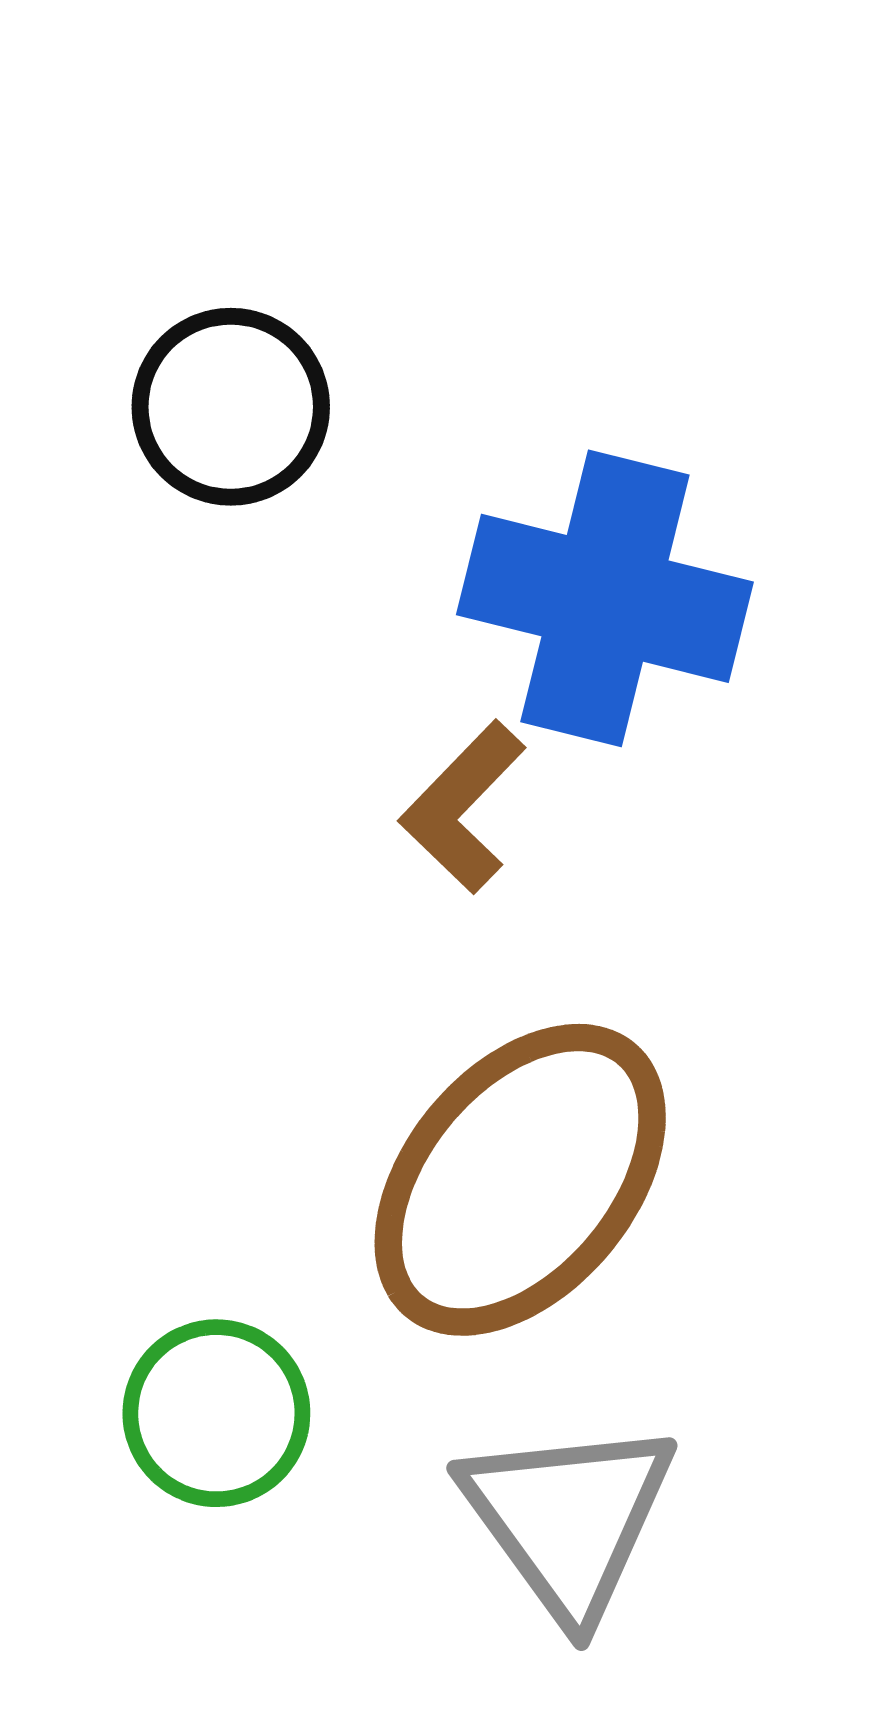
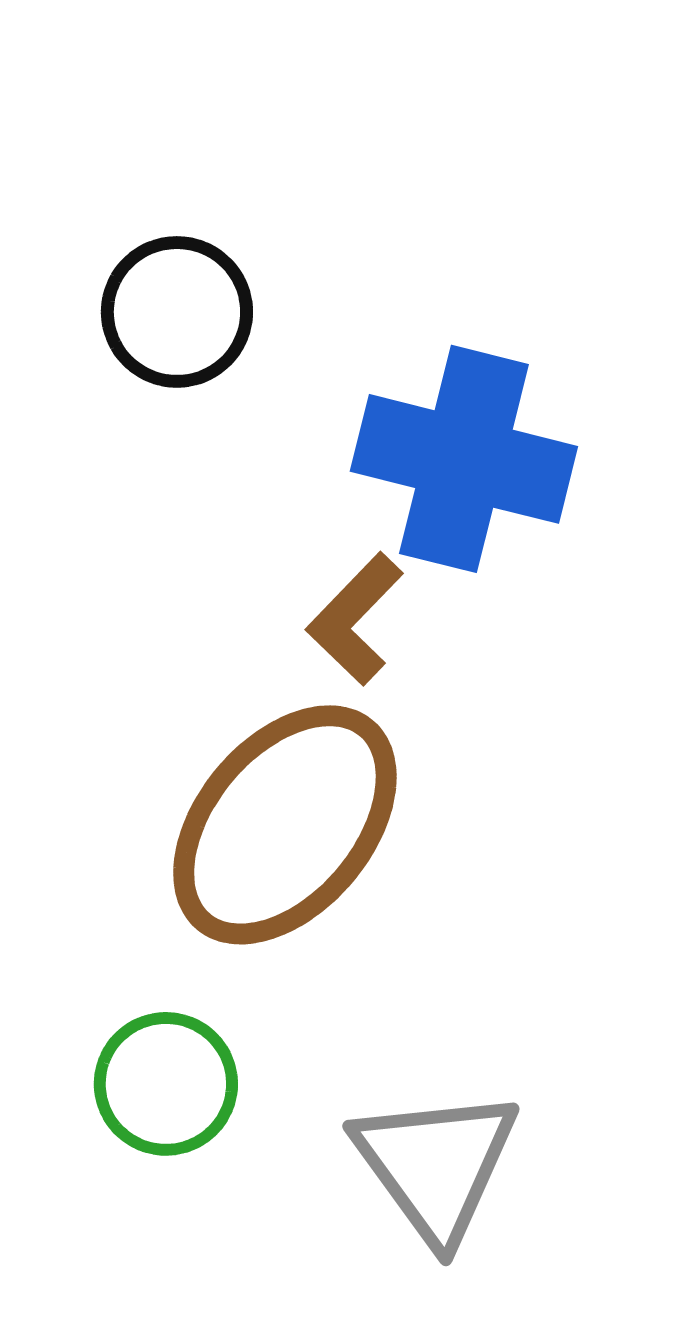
brown ellipse: (520, 1180) -> (285, 825), moved

